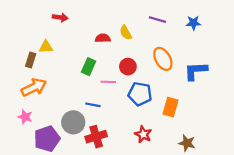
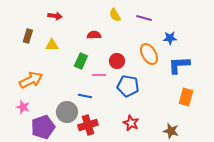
blue star: (193, 23) -> (170, 38), moved
yellow semicircle: (126, 33) -> (115, 15), moved
yellow triangle: (46, 47) -> (52, 45), moved
brown rectangle: (31, 60) -> (28, 36), moved
orange rectangle: (171, 107) -> (186, 97), moved

